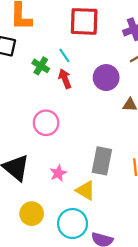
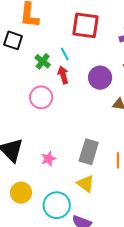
pink circle: (46, 123) -> (41, 97), moved
yellow triangle: (86, 190) -> (86, 184), moved

